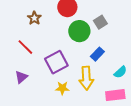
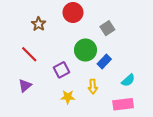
green circle: (79, 31) -> (85, 50), moved
purple square: (56, 62) -> (62, 70), size x0.7
yellow arrow: (86, 78) -> (93, 87), size x0.6

